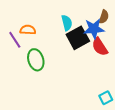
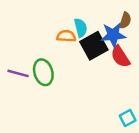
orange semicircle: (28, 30) -> (66, 36), moved
purple line: (15, 40) -> (18, 73), moved, turned -42

